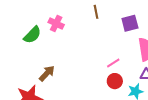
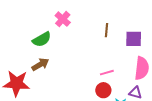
brown line: (96, 12) -> (107, 30), moved
green semicircle: (32, 35) -> (42, 39), moved

